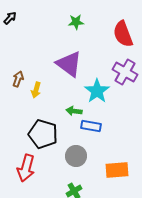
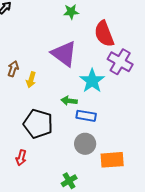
red semicircle: (123, 34) -> (104, 34), moved
gray circle: (76, 156) -> (85, 144), moved
red arrow: (26, 168) -> (21, 158), size x0.6

